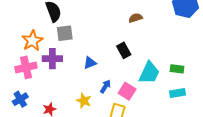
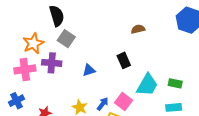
gray square: (65, 33) -> (66, 39), turned 36
blue arrow: (105, 86) -> (103, 104), moved

